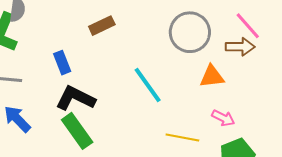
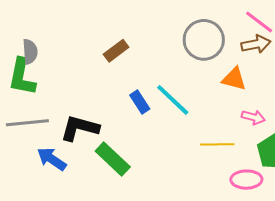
blue rectangle: (62, 63) -> (140, 102), moved
orange triangle: (212, 76) -> (234, 79), turned 32
black L-shape: (75, 98) -> (80, 128), moved

